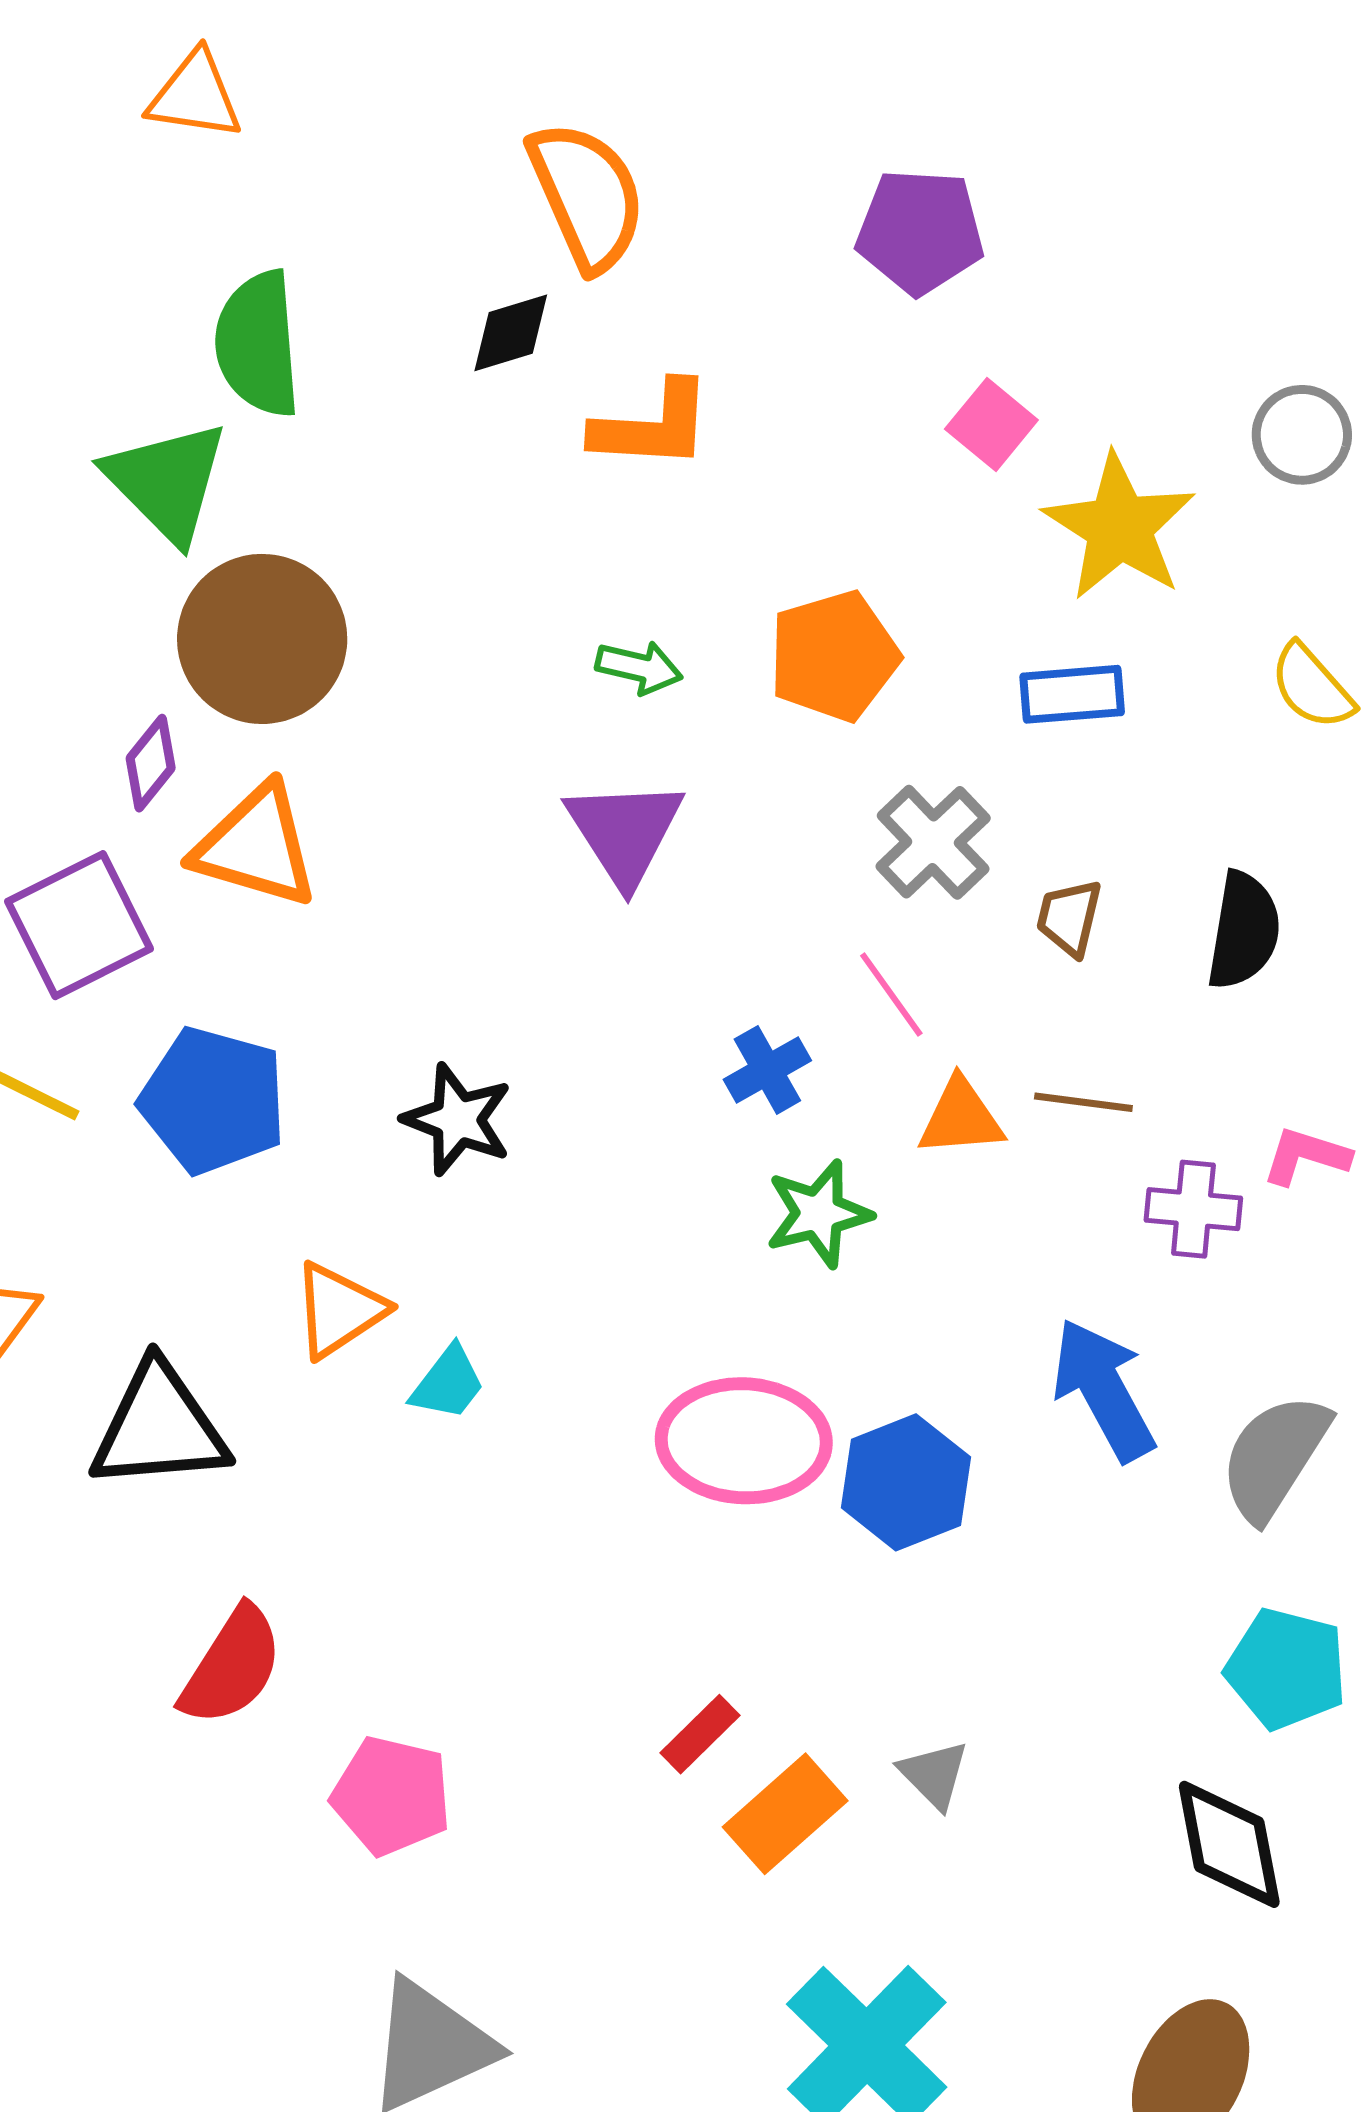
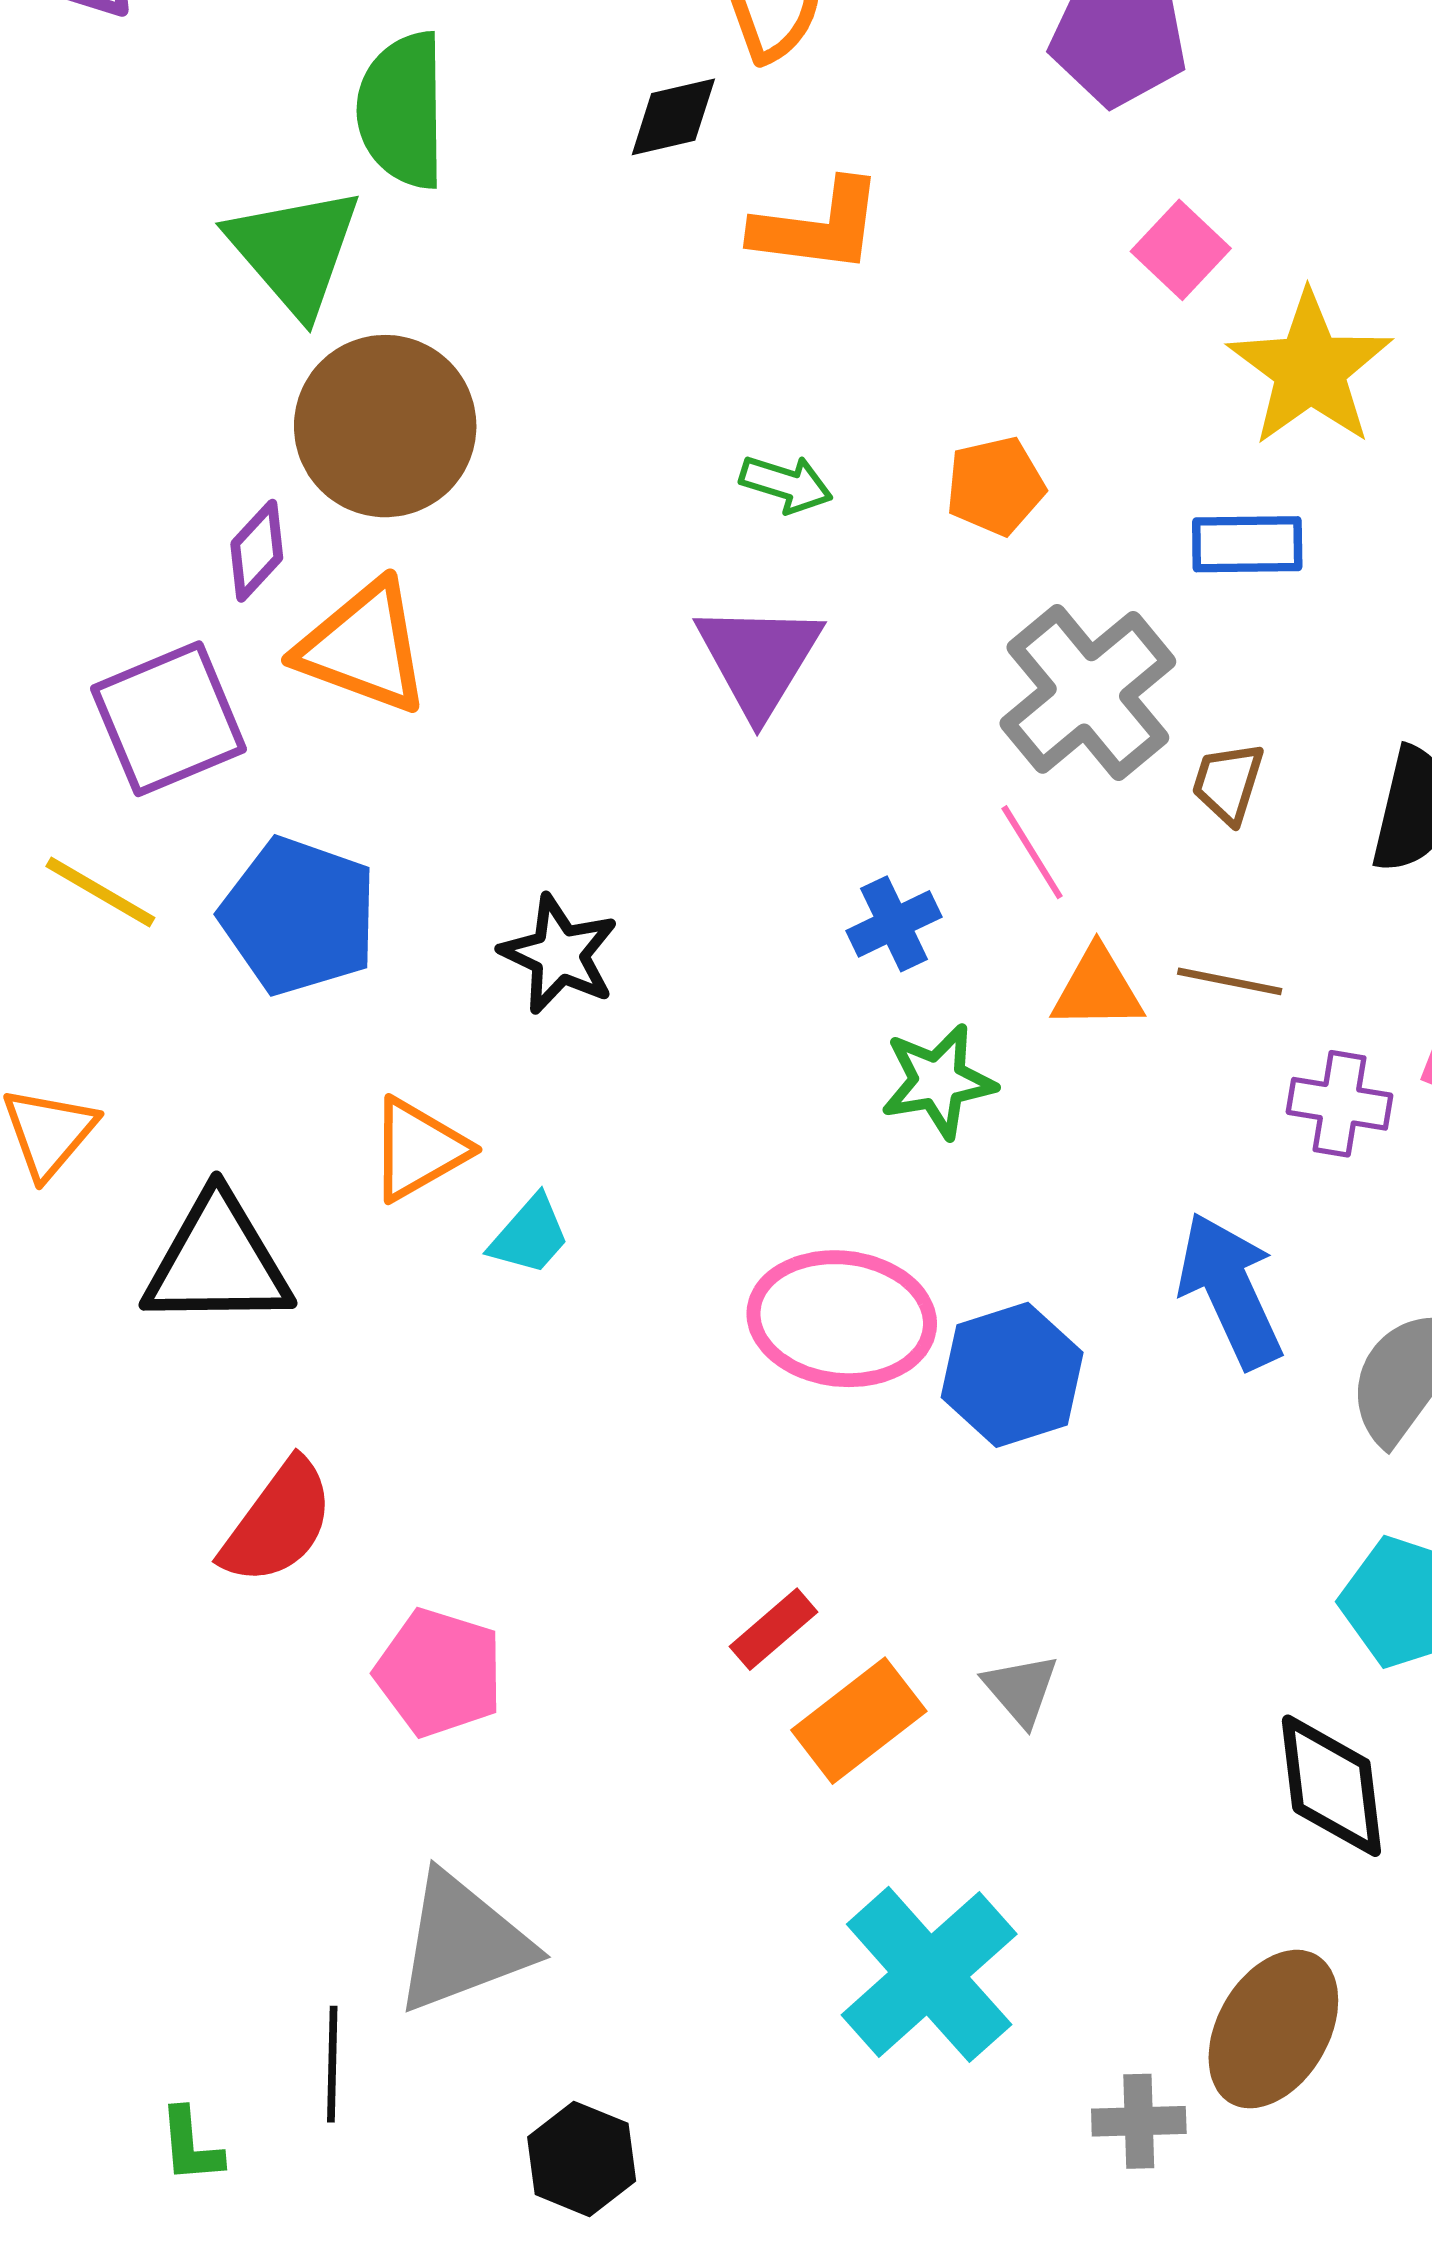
orange pentagon: (834, 656) -> (995, 486), size x0.7
gray cross: (933, 842) -> (1088, 692), size x1.4

